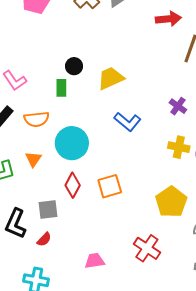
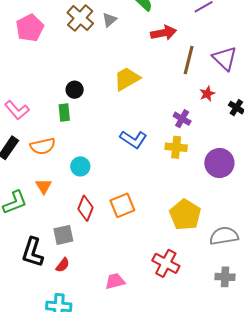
yellow trapezoid: (111, 78) -> (127, 79), moved
cyan circle: (72, 143) -> (80, 166), size x0.6
yellow cross: (179, 147) -> (176, 147), moved

